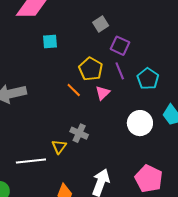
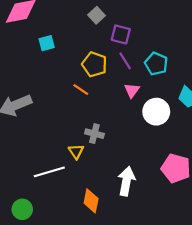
pink triangle: (103, 93) -> (132, 90), moved

